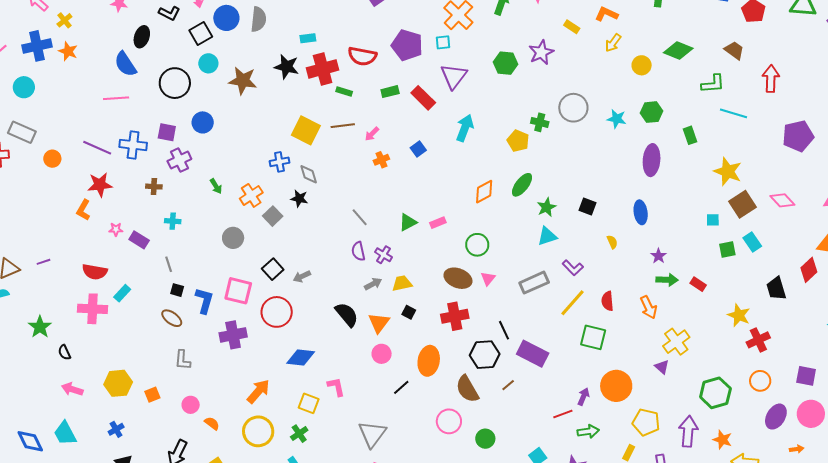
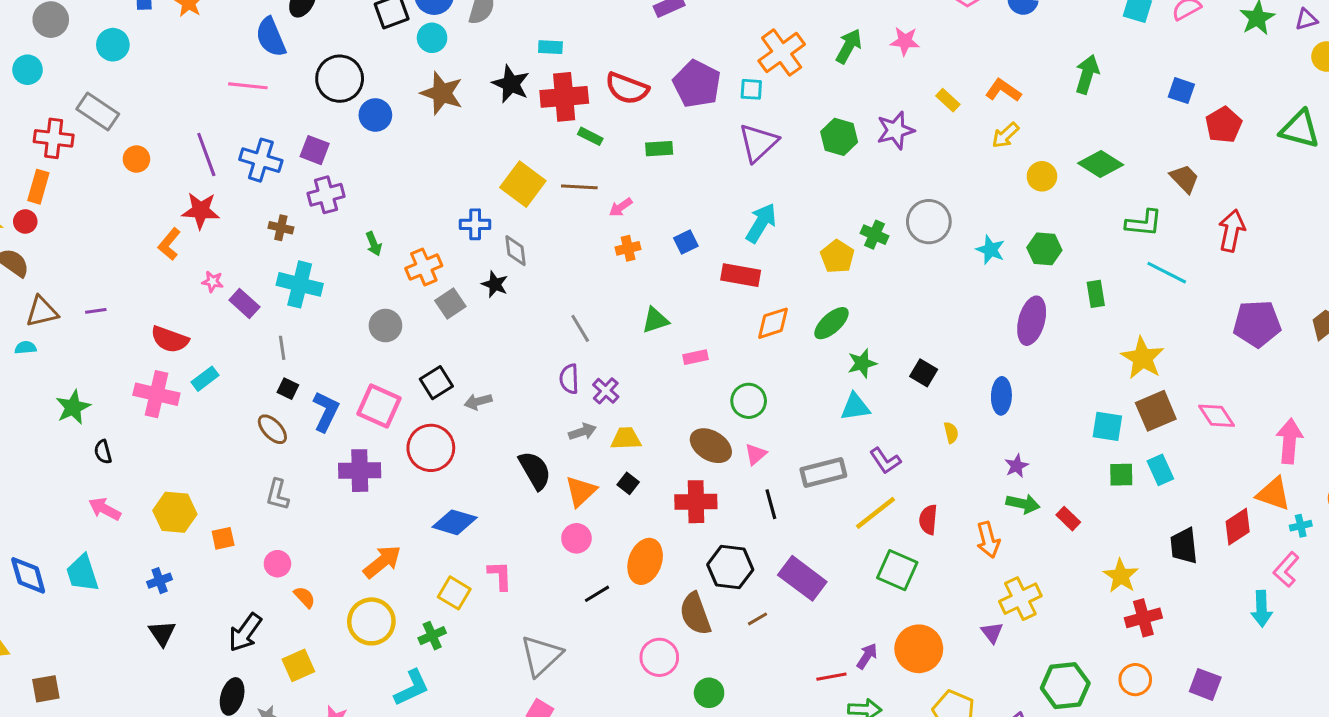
cyan circle: (208, 63) -> (432, 38), moved
red rectangle: (423, 98) -> (741, 275), moved, turned -45
blue circle: (203, 122) -> (375, 115), moved
purple line: (97, 148) -> (206, 155), turned 36
cyan square: (713, 220) -> (1107, 426), size x1.5
cyan cross: (173, 221) -> (300, 284), size x1.8
green triangle: (408, 222) -> (655, 320), moved
black line: (504, 330) -> (771, 504), moved

